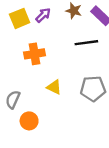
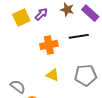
orange cross: (34, 54) -> (49, 45), moved
gray semicircle: (13, 100) -> (18, 87), turned 105

